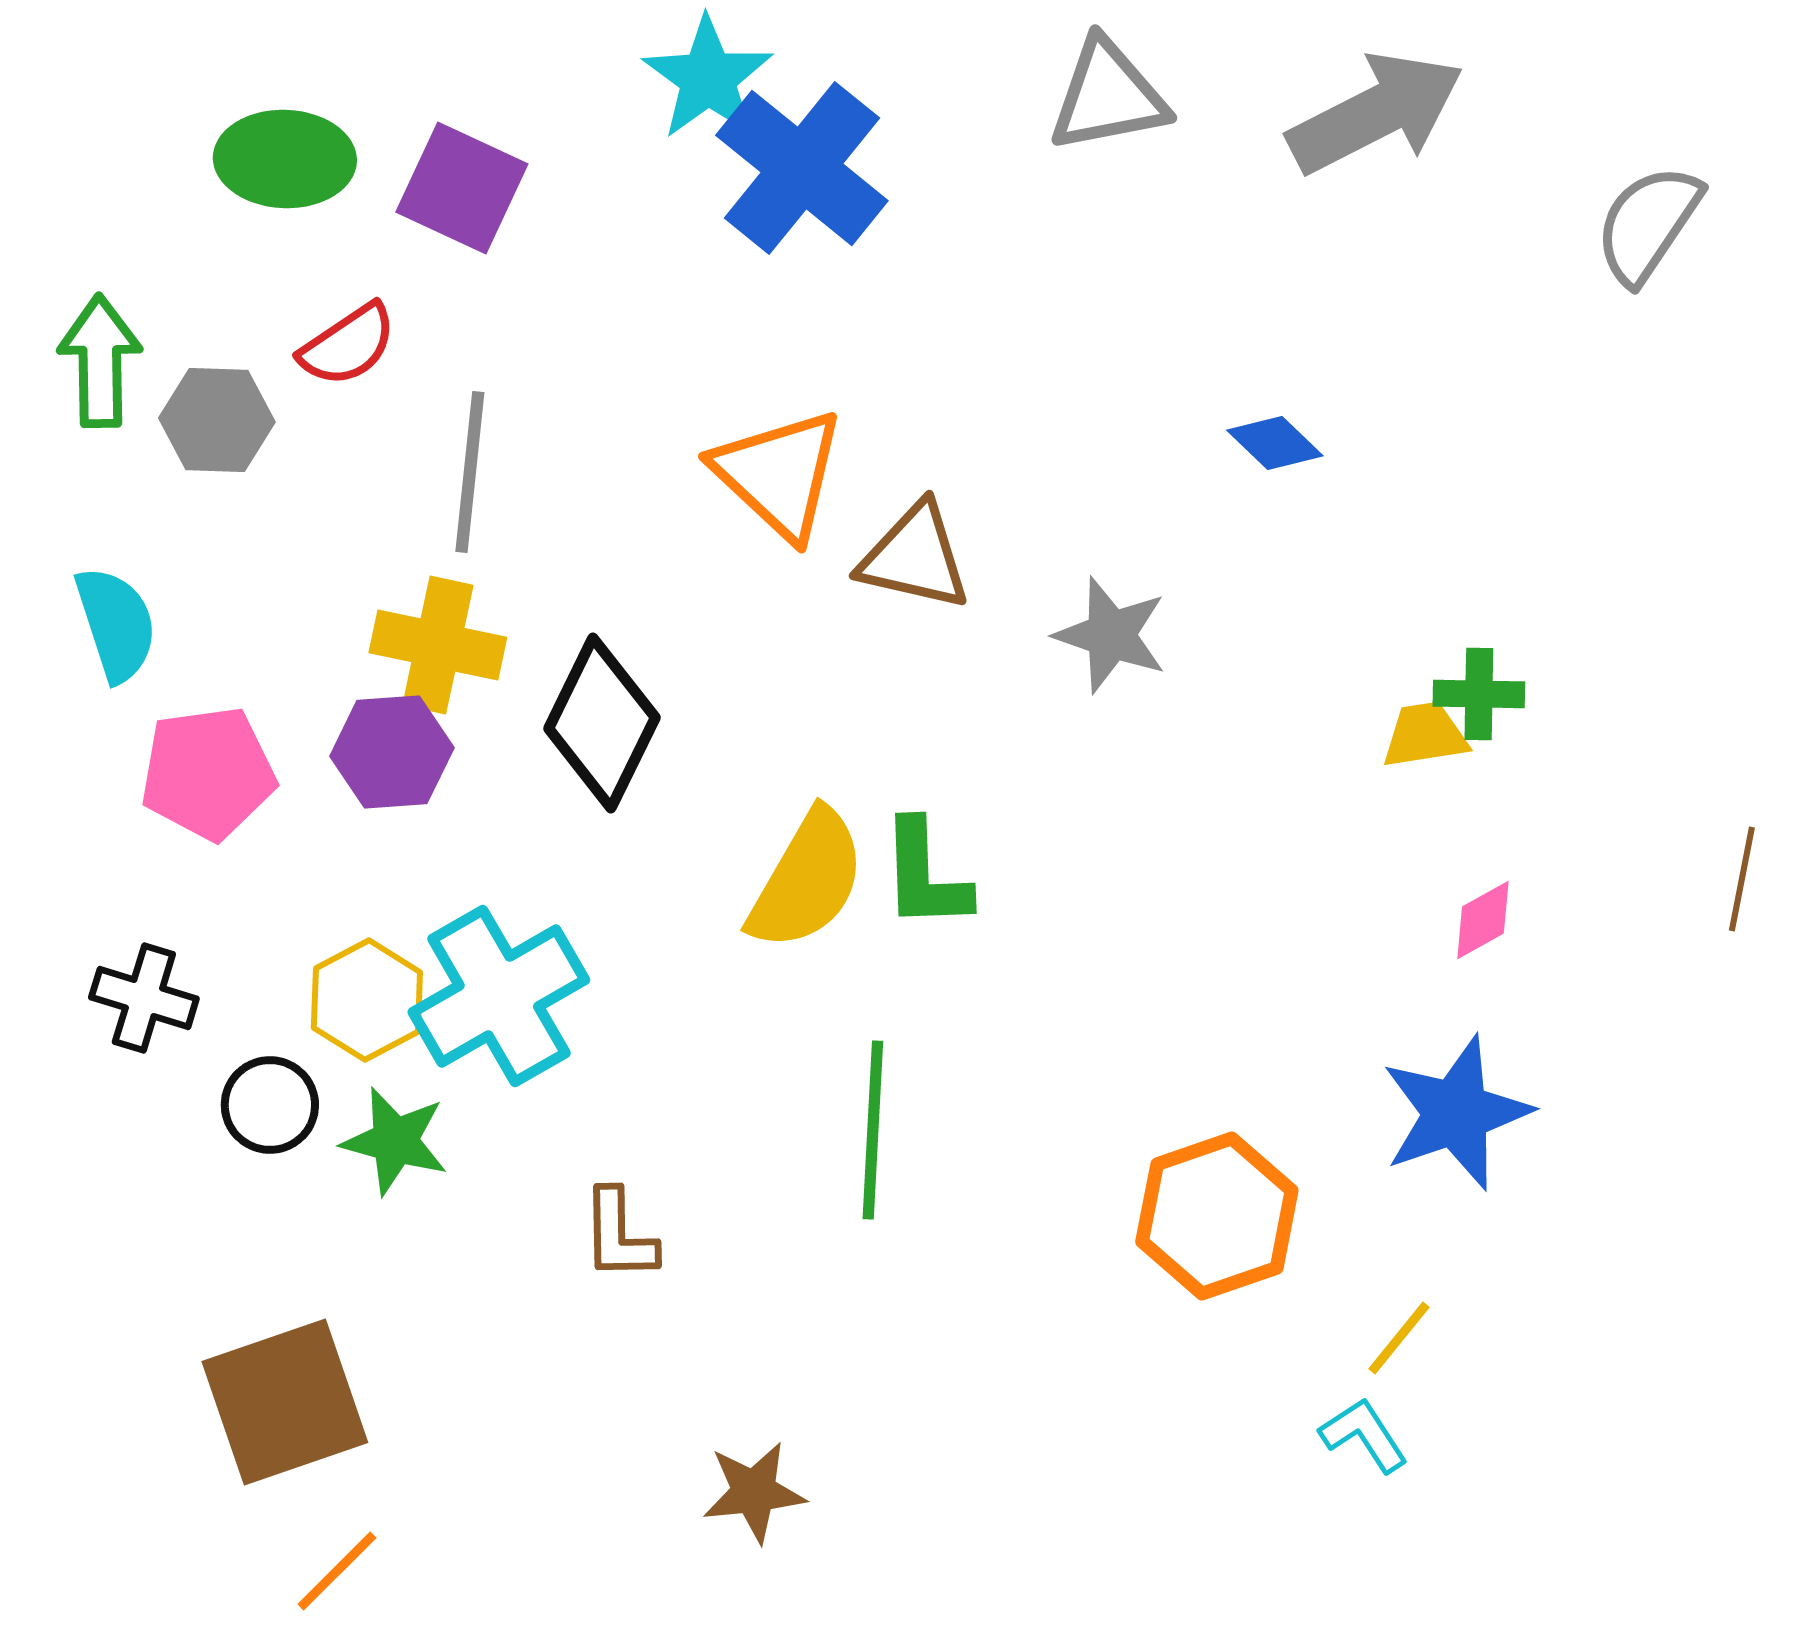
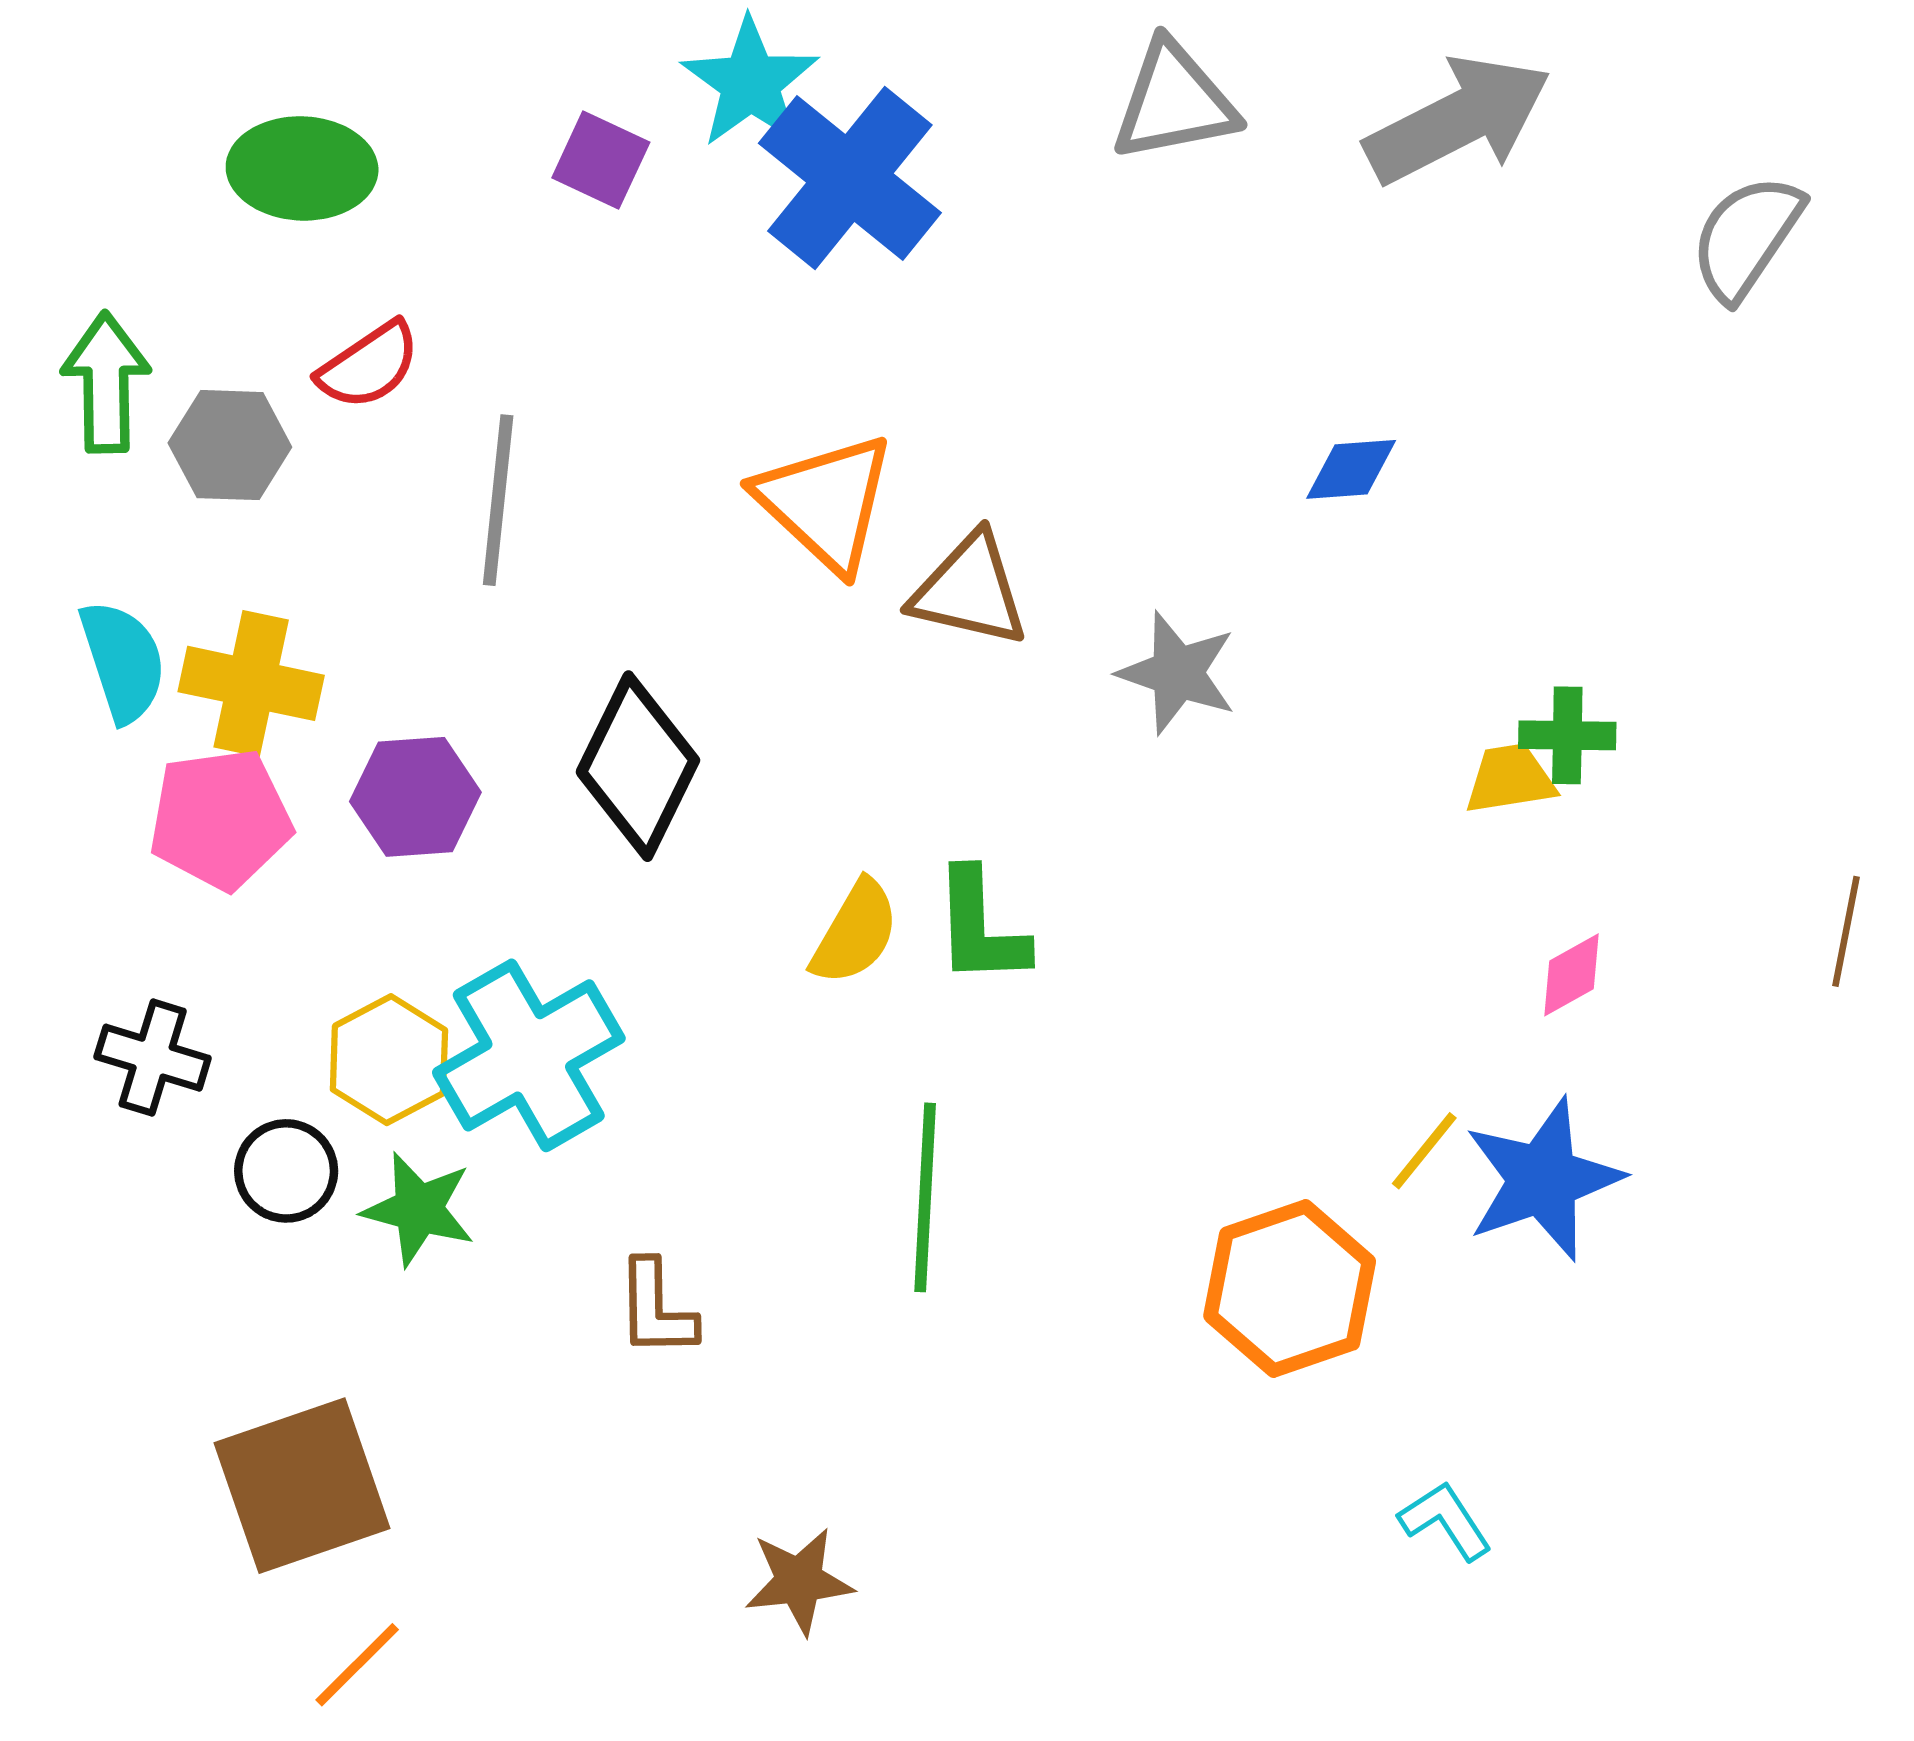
purple square: (462, 188) -> (601, 160), moved, size x0.7
blue diamond: (1275, 443) -> (1351, 469), turned -48
yellow cross: (438, 645) -> (251, 683), moved
yellow semicircle: (807, 880) -> (855, 932), size x0.7
yellow line: (1399, 1338) -> (1424, 1151), moved

